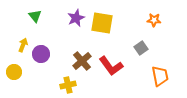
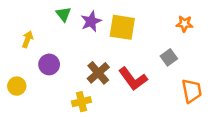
green triangle: (35, 16) -> (63, 14), moved
yellow arrow: (23, 45) -> (28, 39), moved

